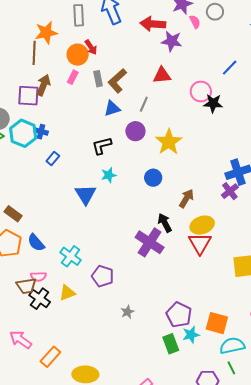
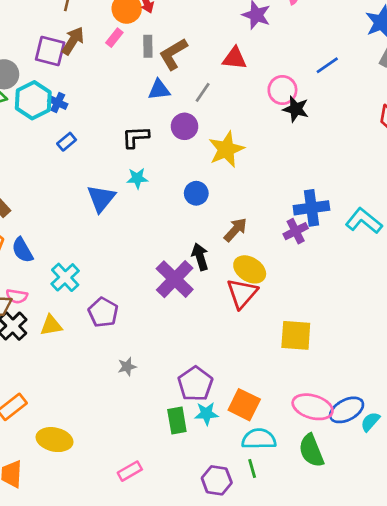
yellow ellipse: (202, 225) -> (250, 269), turned 40

